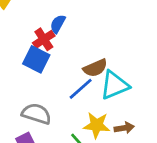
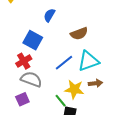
red cross: (44, 39) -> (24, 61), moved
brown semicircle: (95, 68) -> (79, 33), moved
brown arrow: (124, 128) -> (95, 83), moved

